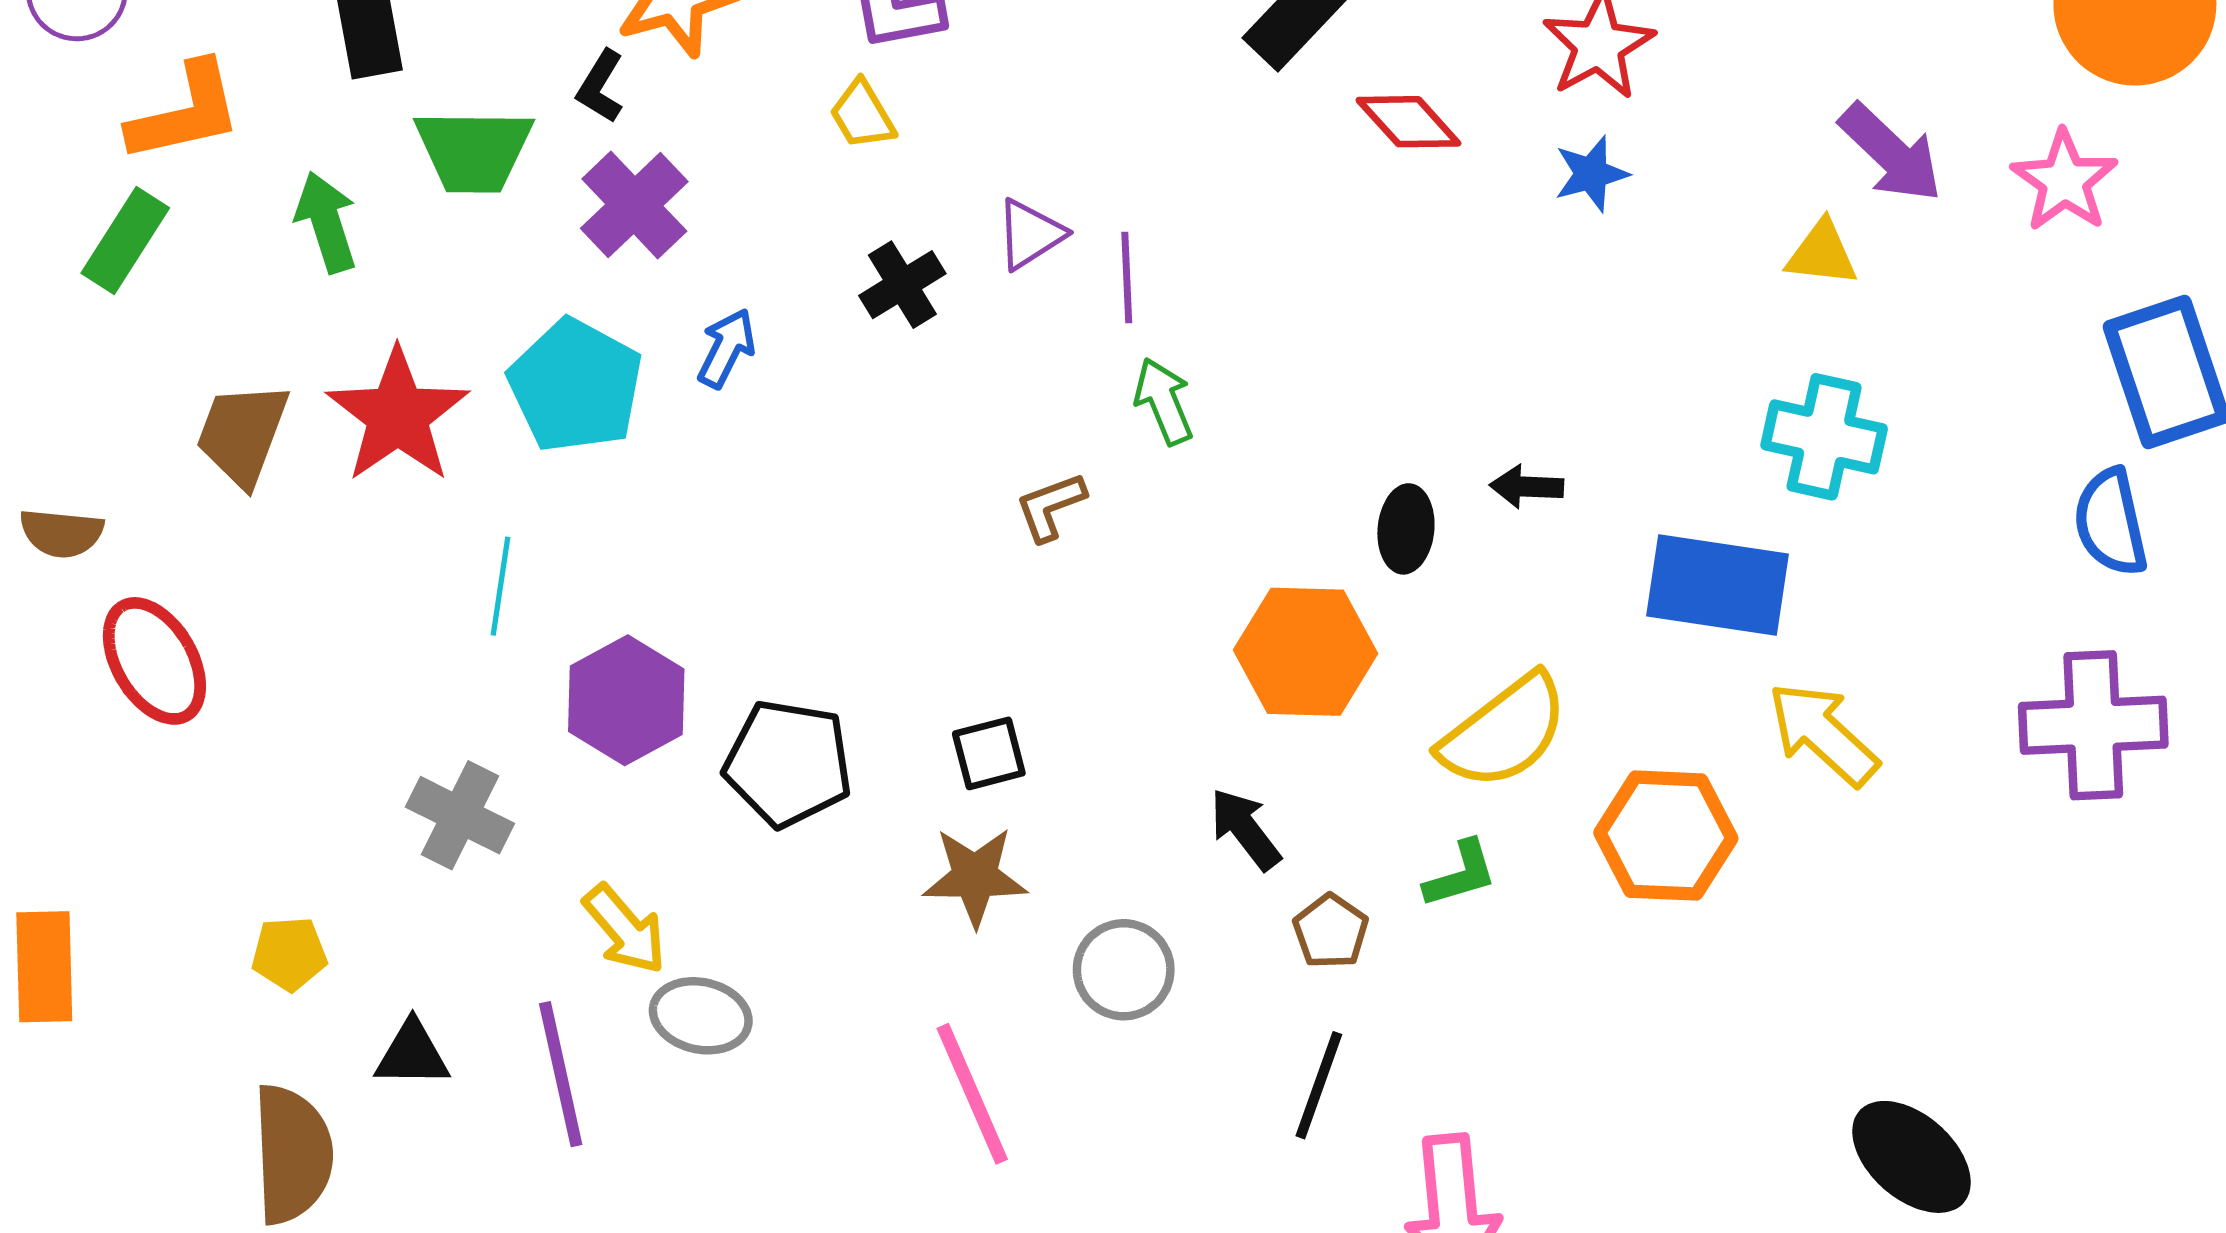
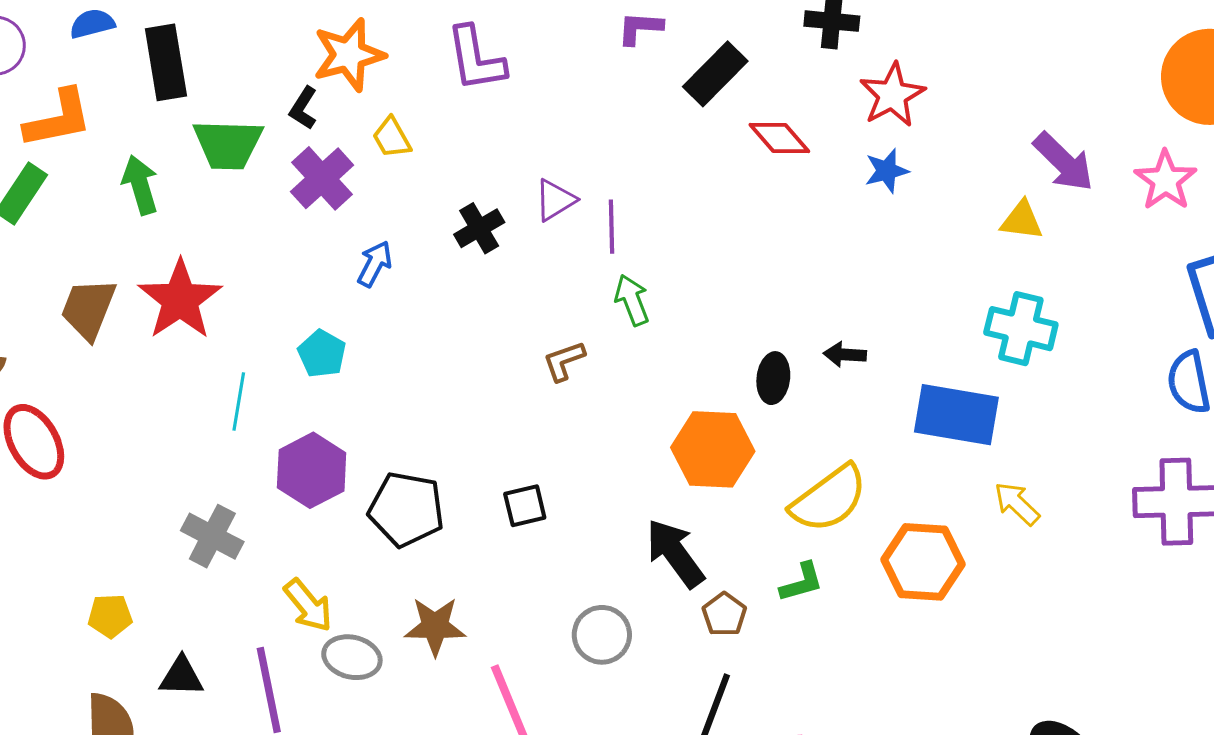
yellow trapezoid: (862, 115) -> (392, 138), moved
cyan pentagon: (575, 386) -> (322, 354), moved, size x0.6
yellow arrow: (1823, 734) -> (1017, 504), size x0.7
black arrow: (1245, 829) -> (675, 553), size x1.4
brown star: (975, 877) -> (435, 626), moved

